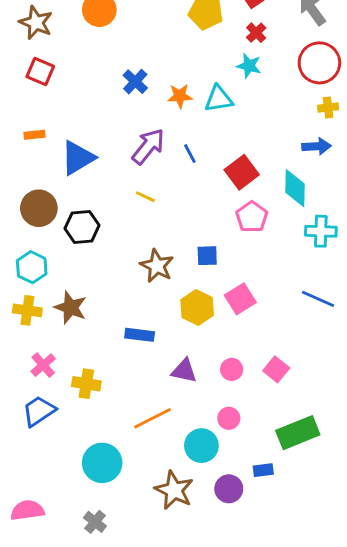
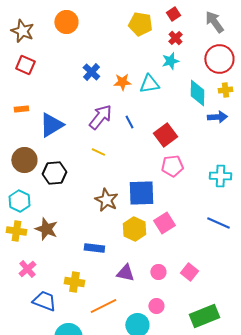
cyan star: (249, 66) -> (170, 61), turned -30
cyan diamond: (295, 188) -> (197, 93), moved
pink pentagon: (252, 217) -> (172, 166), turned 30
blue square: (207, 256) -> (141, 193), size x1.8
yellow cross: (86, 384) -> (74, 282), moved
blue trapezoid: (39, 411) -> (44, 301), moved, turned 55

